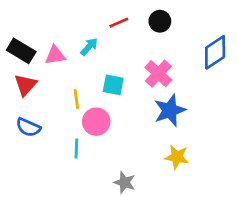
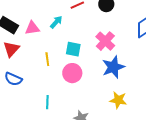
pink circle: (96, 122) -> (72, 73), moved
cyan line: (76, 149) -> (47, 102), moved

